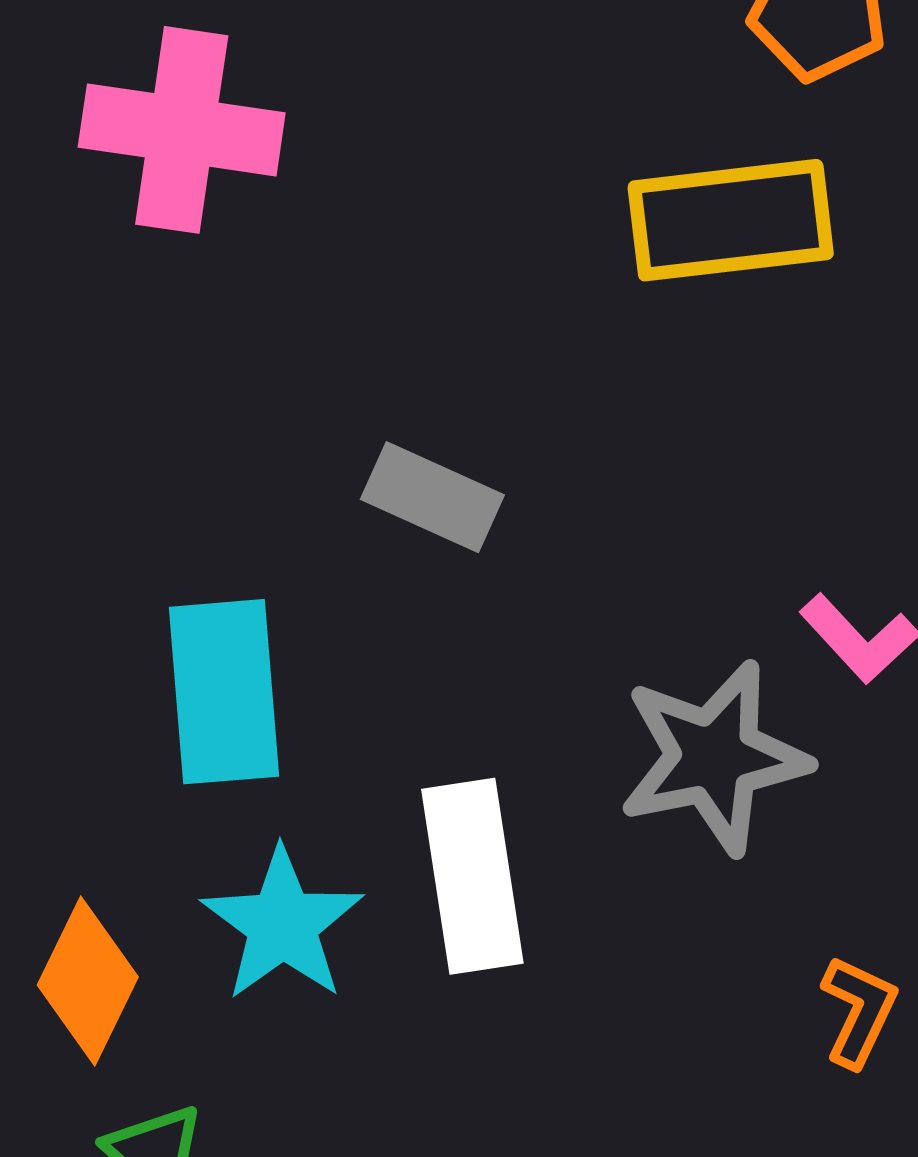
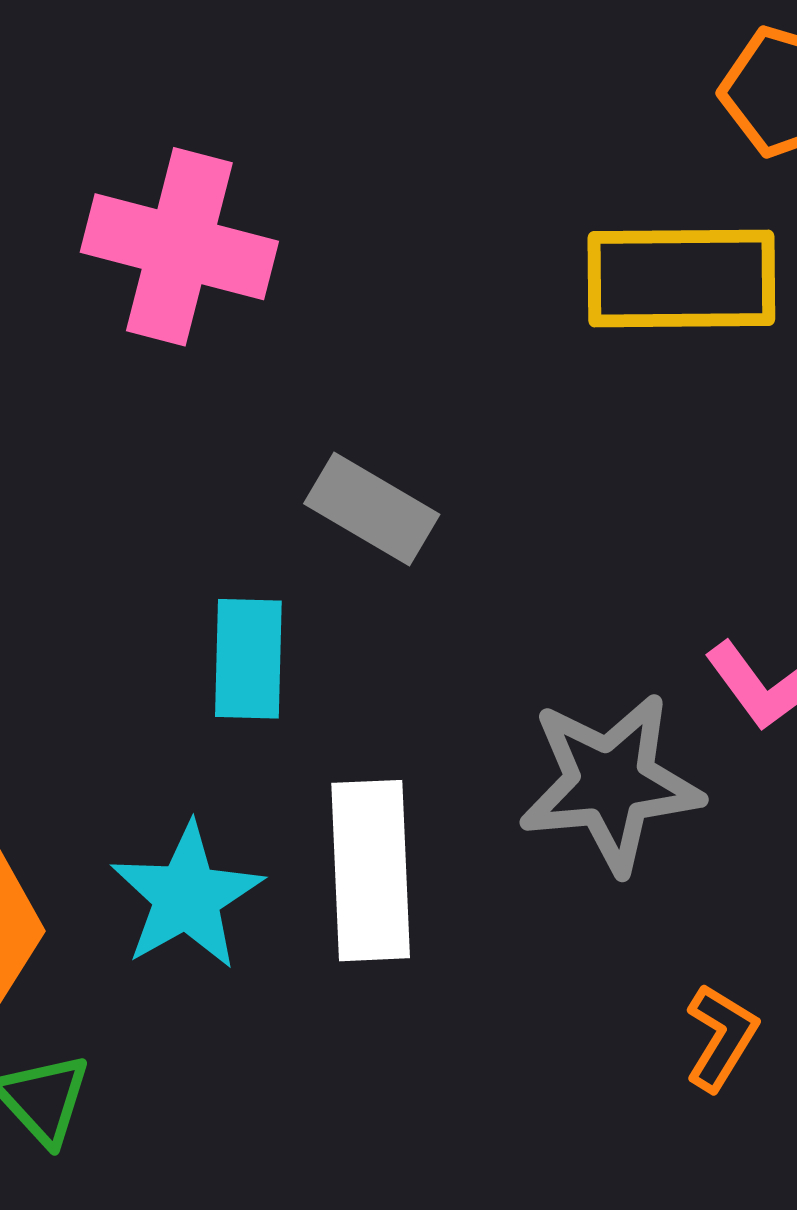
pink cross: (182, 130) -> (179, 247), moved
cyan rectangle: (224, 692) -> (248, 659), moved, size x0.7

